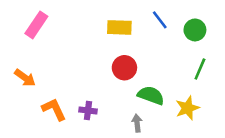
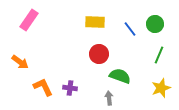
blue line: (160, 20) -> (130, 29), moved
yellow star: (187, 108) -> (161, 88), moved

